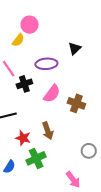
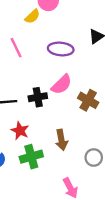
black cross: (24, 84) -> (38, 97), moved
brown arrow: (48, 131) -> (61, 140), moved

